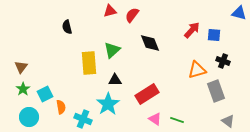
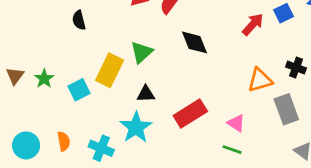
blue square: (214, 35) -> (284, 13), moved, turned -32
yellow rectangle: (89, 63) -> (110, 70), turned 30
green star: (23, 89) -> (44, 79), moved
cyan square: (45, 94) -> (79, 90), moved
orange semicircle: (61, 107) -> (64, 141), moved
pink triangle: (155, 119) -> (236, 123), moved

